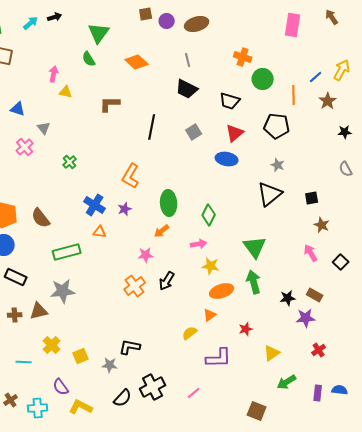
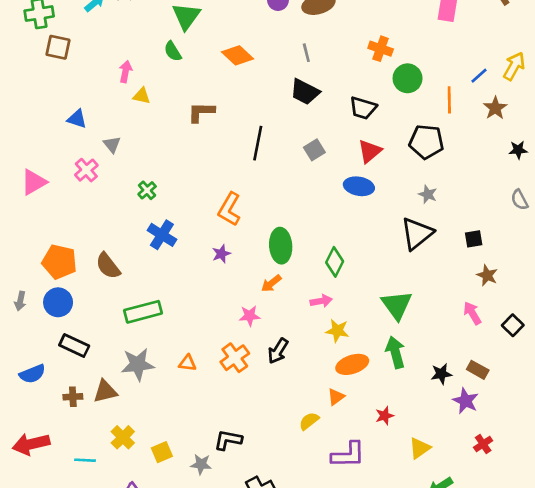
blue cross: (95, 205) -> (162, 235), moved
orange triangle: (100, 232) -> (188, 363), moved
purple star: (306, 318) -> (466, 401), turned 30

